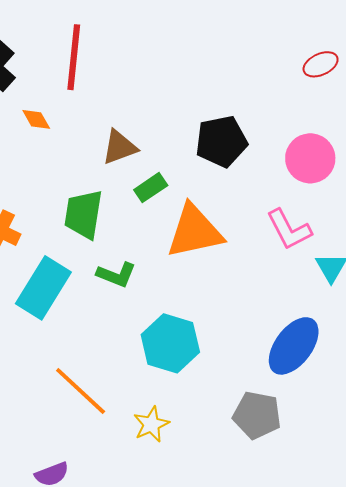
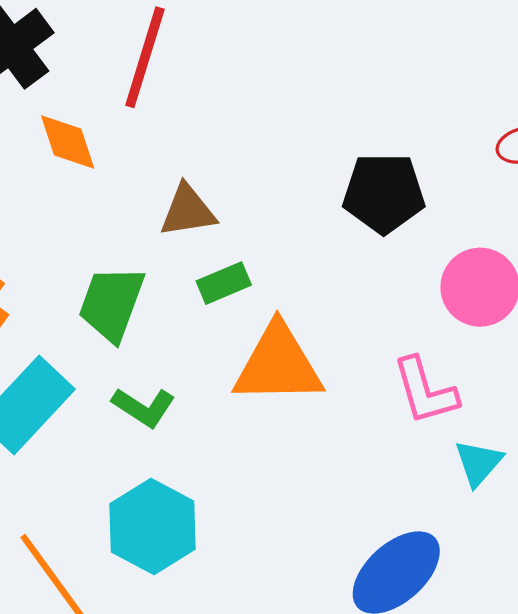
orange diamond: (36, 119) -> (68, 142), size x1.4
black pentagon: (221, 141) -> (384, 193), moved
cyan hexagon: (170, 343) -> (152, 527), moved

